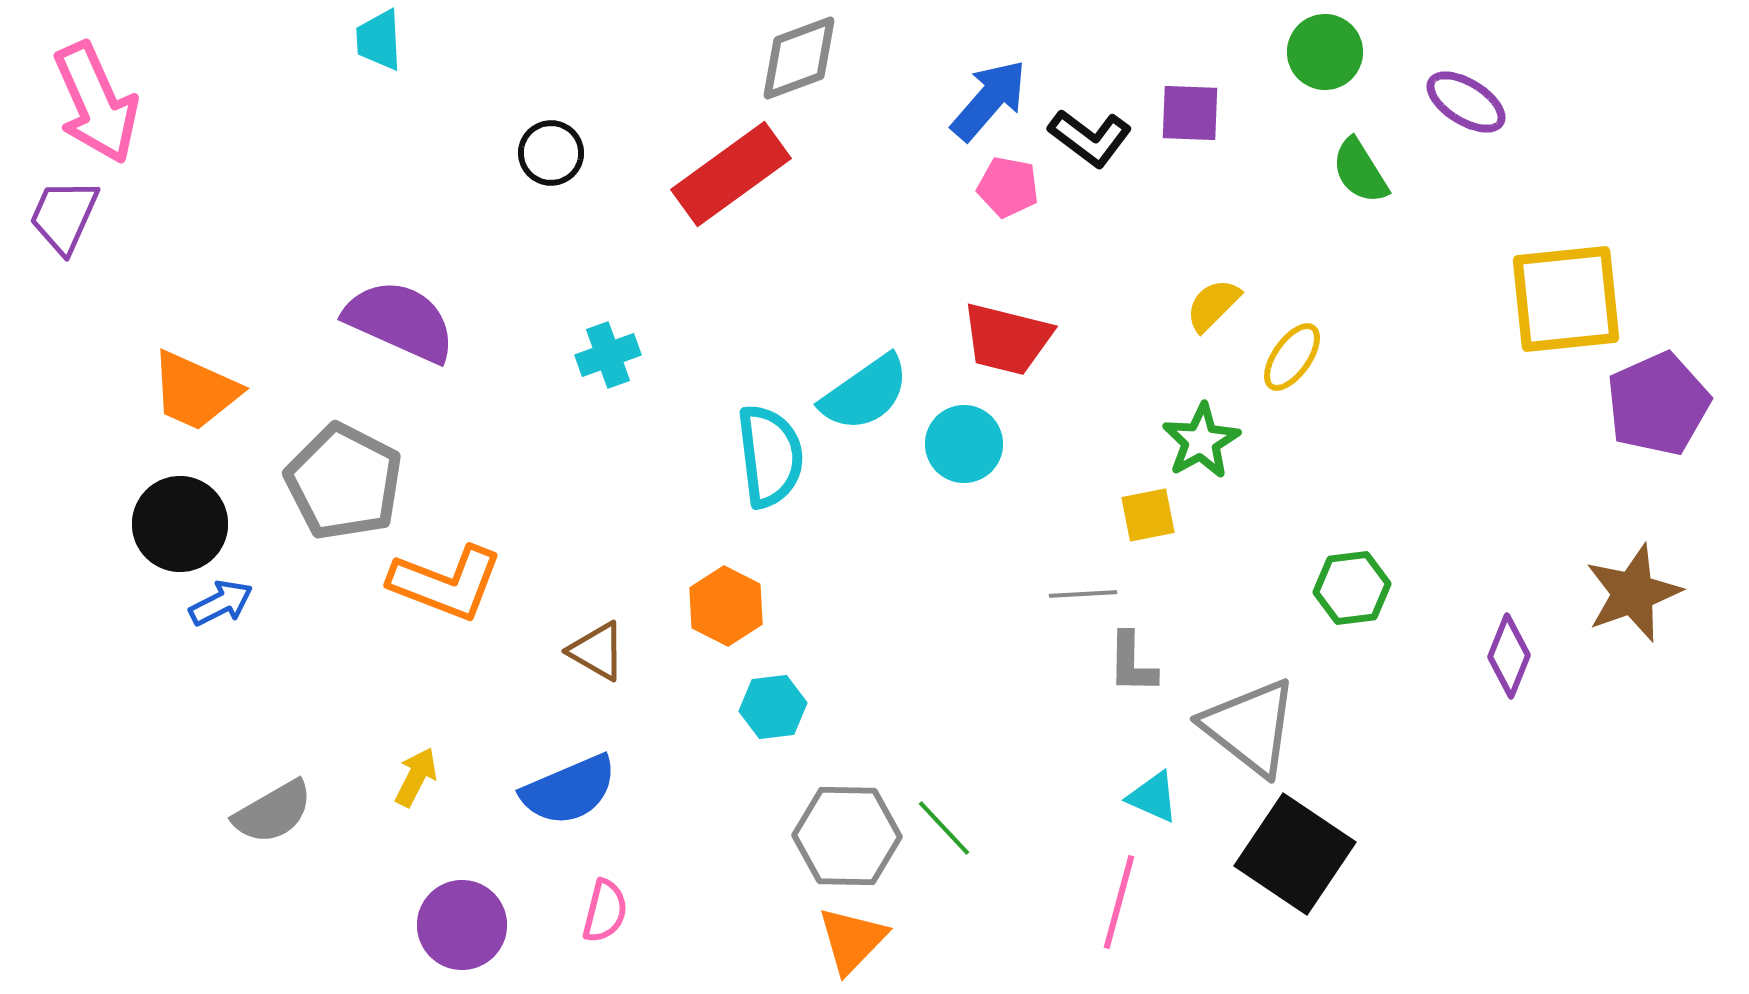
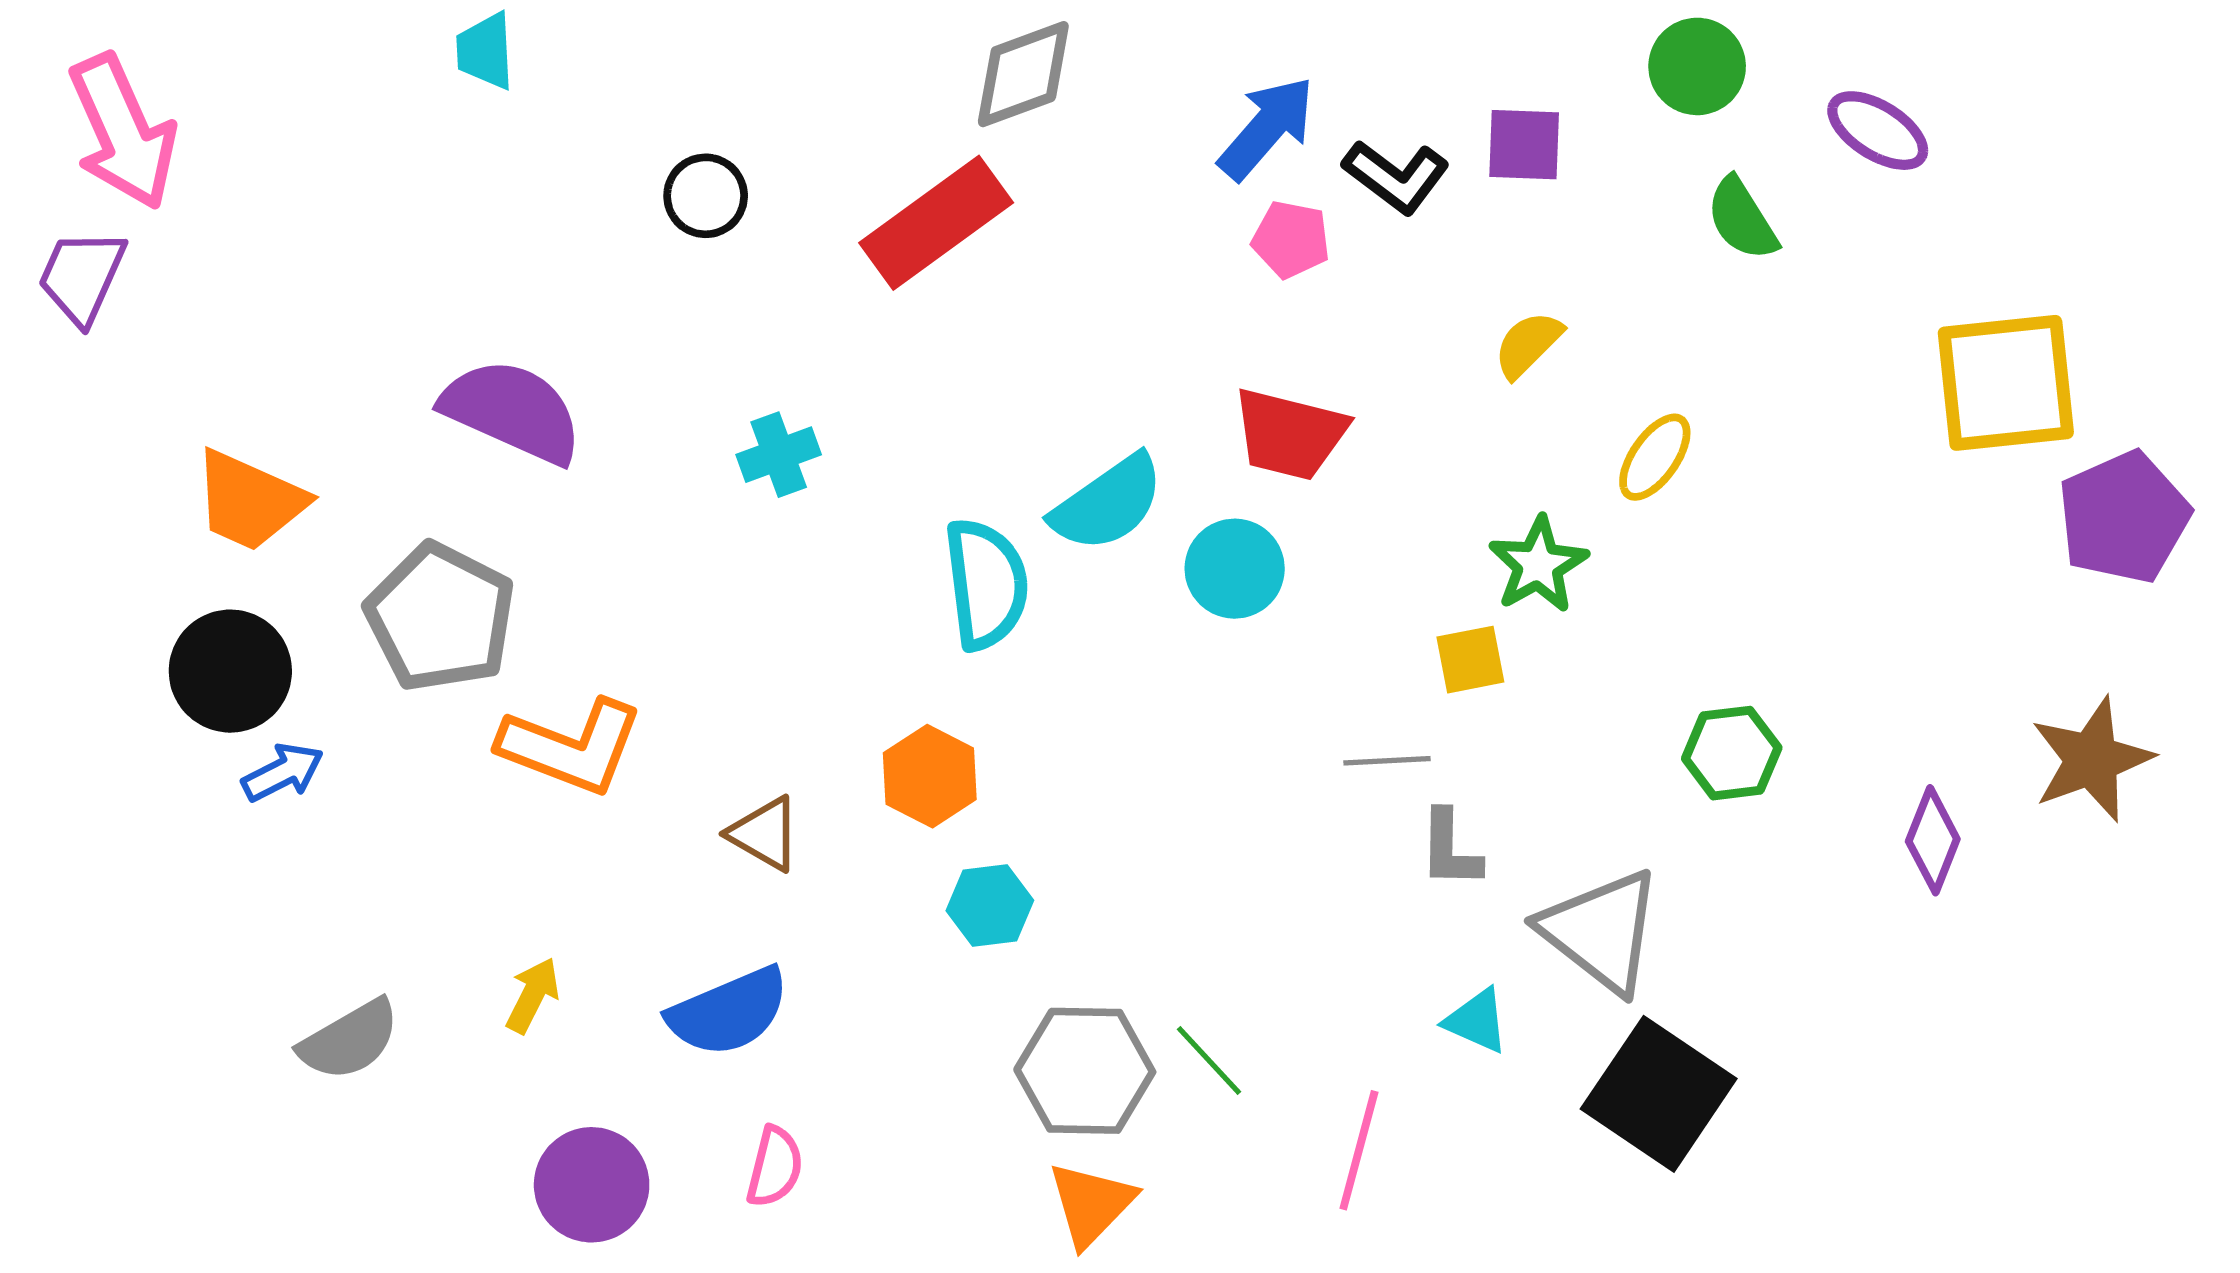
yellow semicircle: (1213, 305) -> (1528, 344), moved
pink line: (1119, 902) -> (1359, 1150), moved

